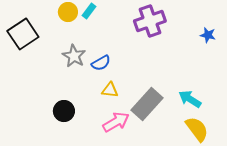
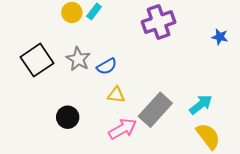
black square: (23, 34) -> (37, 60), moved
cyan arrow: (190, 99) -> (201, 104), turned 110

